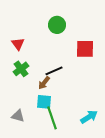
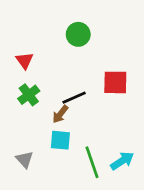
red square: (85, 49) -> (115, 82), moved
gray triangle: (18, 116) -> (25, 159), turned 32
green line: (52, 118) -> (92, 162), moved

